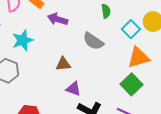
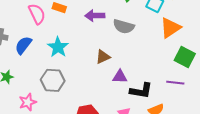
purple arrow: (58, 19) -> (95, 16), moved
green square: (132, 84) -> (185, 57), moved

